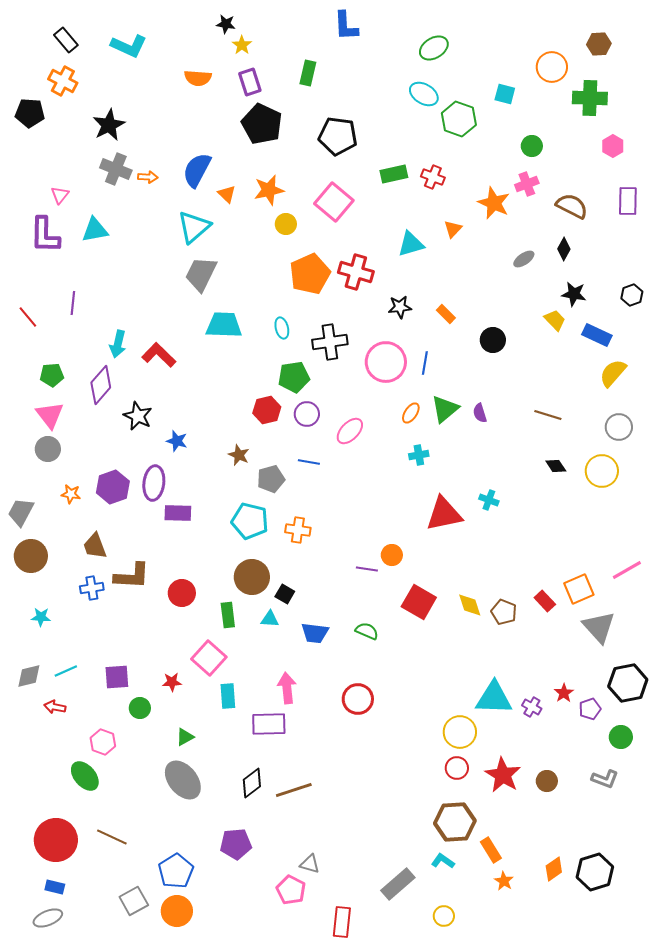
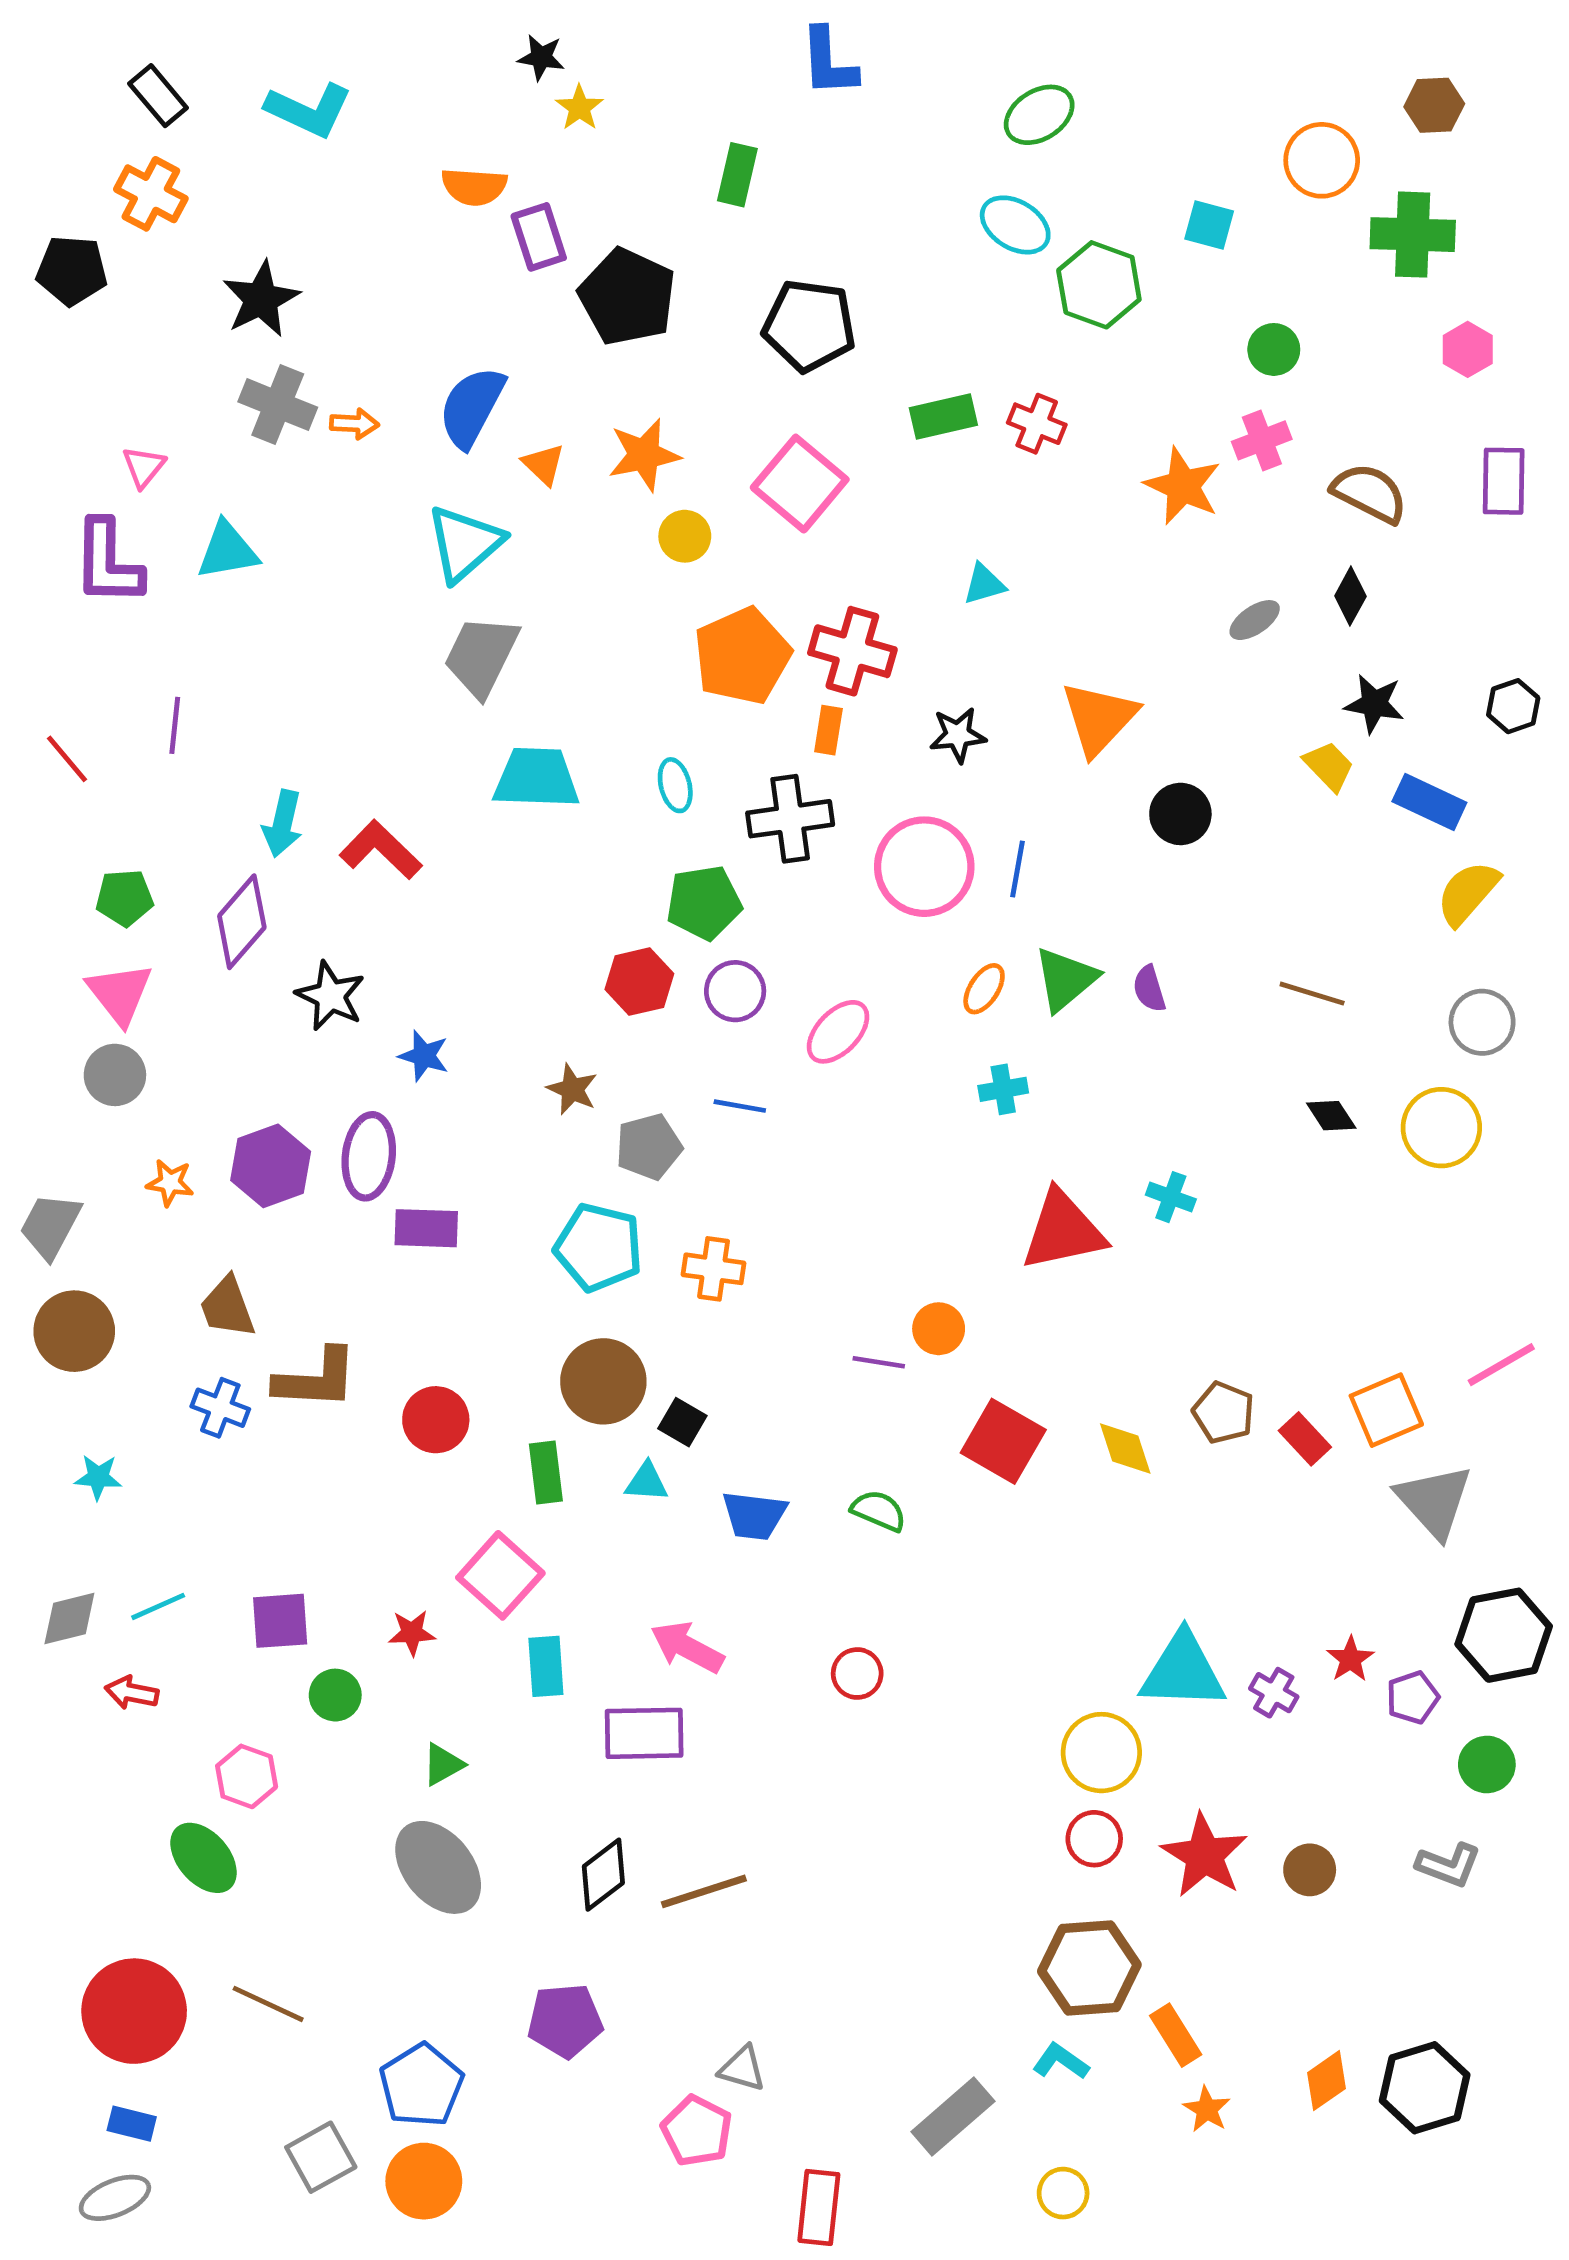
purple rectangle: (250, 82) -> (539, 237), moved
orange triangle: (453, 229) -> (1099, 718), moved, size x1.8
cyan triangle: (411, 244) -> (984, 584), size x0.7
orange rectangle: (446, 314) -> (828, 730), moved, turned 54
blue cross: (92, 588) -> (220, 1408), turned 30
brown pentagon: (504, 612) -> (1223, 1413), moved
pink arrow: (287, 688) -> (687, 1647), turned -56
red circle: (358, 699) -> (857, 1674), size x0.7

